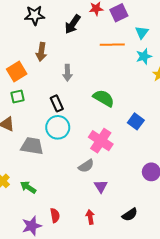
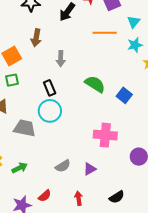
blue square: (136, 121) -> (124, 95), moved
pink cross: (101, 141) -> (105, 135), moved, turned -30
gray semicircle: (86, 166) -> (63, 166), moved
purple triangle: (101, 186) -> (90, 169), turned 32
green arrow: (28, 187) -> (20, 168), turned 119
red semicircle: (55, 215) -> (45, 196), turned 56

